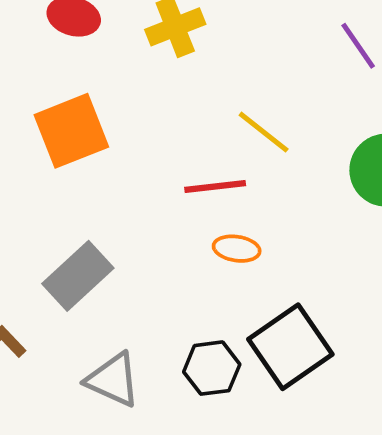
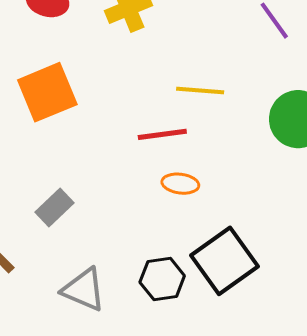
yellow line: (264, 132) -> (200, 91), turned -33
gray rectangle: (78, 276) -> (55, 207), size x0.7

